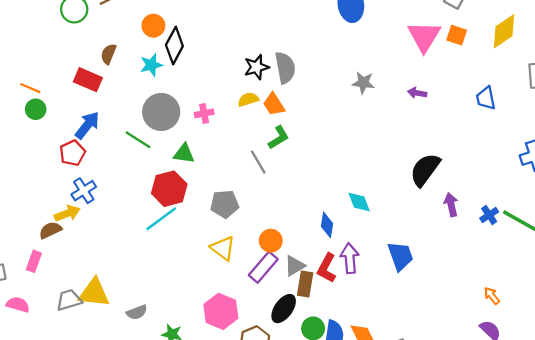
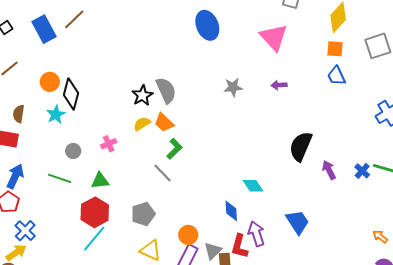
orange square: (457, 35) -> (335, 49), moved
gray circle: (161, 112) -> (73, 151), size x0.5

